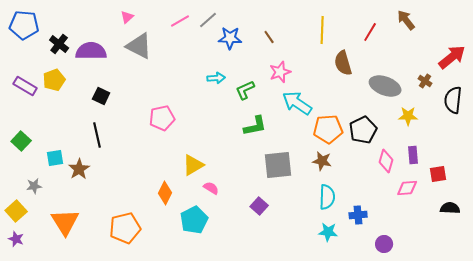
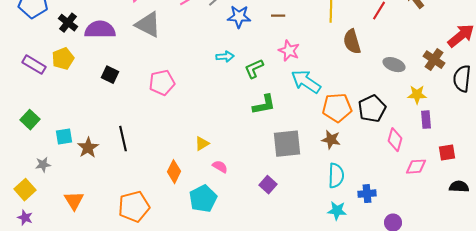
brown line: (269, 37) -> (278, 16), turned -56
pink star: (280, 72) -> (289, 51), turned -30
brown cross: (425, 81) -> (434, 60), size x1.5
gray ellipse: (385, 86) -> (394, 65), size x0.7
pink pentagon: (162, 118) -> (162, 83), moved
black line: (97, 135) -> (123, 139), moved
purple rectangle: (413, 155) -> (426, 120), moved
yellow triangle: (193, 165) -> (202, 144), size x0.7
orange triangle: (65, 222) -> (74, 201), size x0.7

